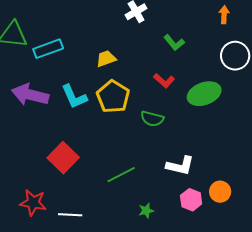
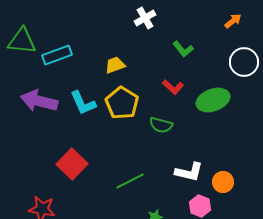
orange arrow: (224, 15) -> (233, 21), turned 48
orange circle: (220, 192) -> (223, 182), moved

